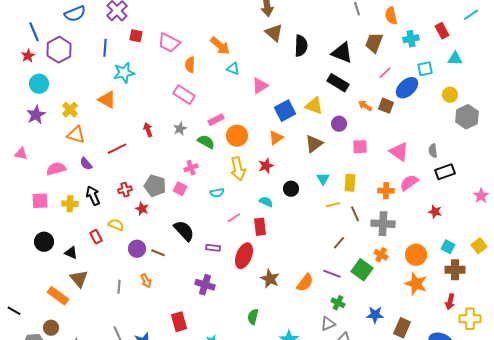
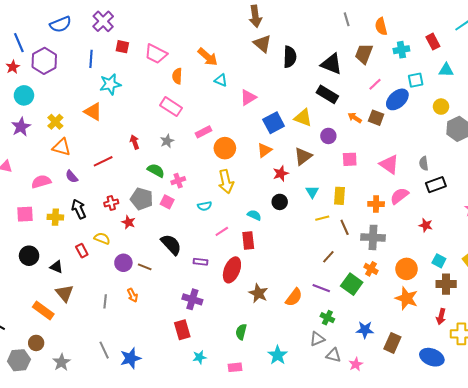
green semicircle: (206, 142) -> (156, 170), moved
red star: (266, 166) -> (281, 174), moved
red rectangle: (179, 322) -> (182, 330), moved

